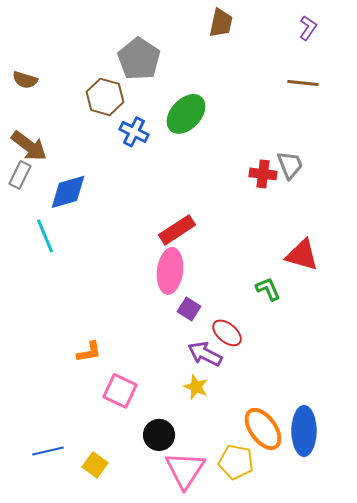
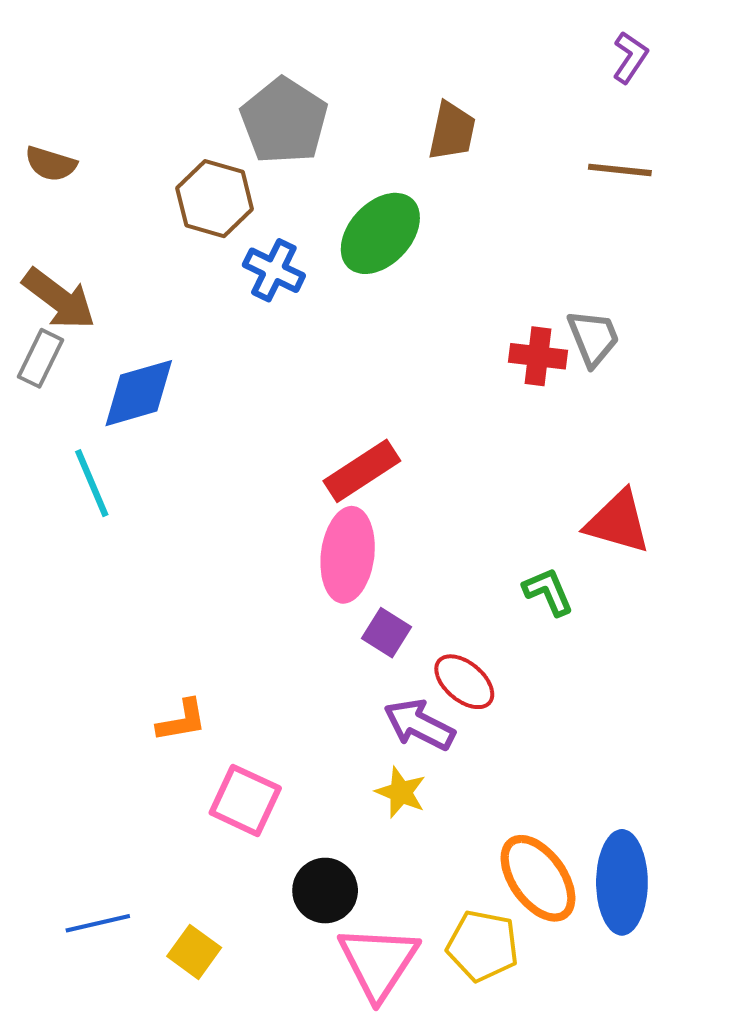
brown trapezoid: (221, 23) -> (452, 131), moved

